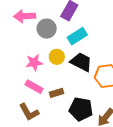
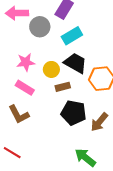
yellow circle: (57, 57) -> (51, 69), moved
brown rectangle: (57, 93) -> (63, 87), moved

